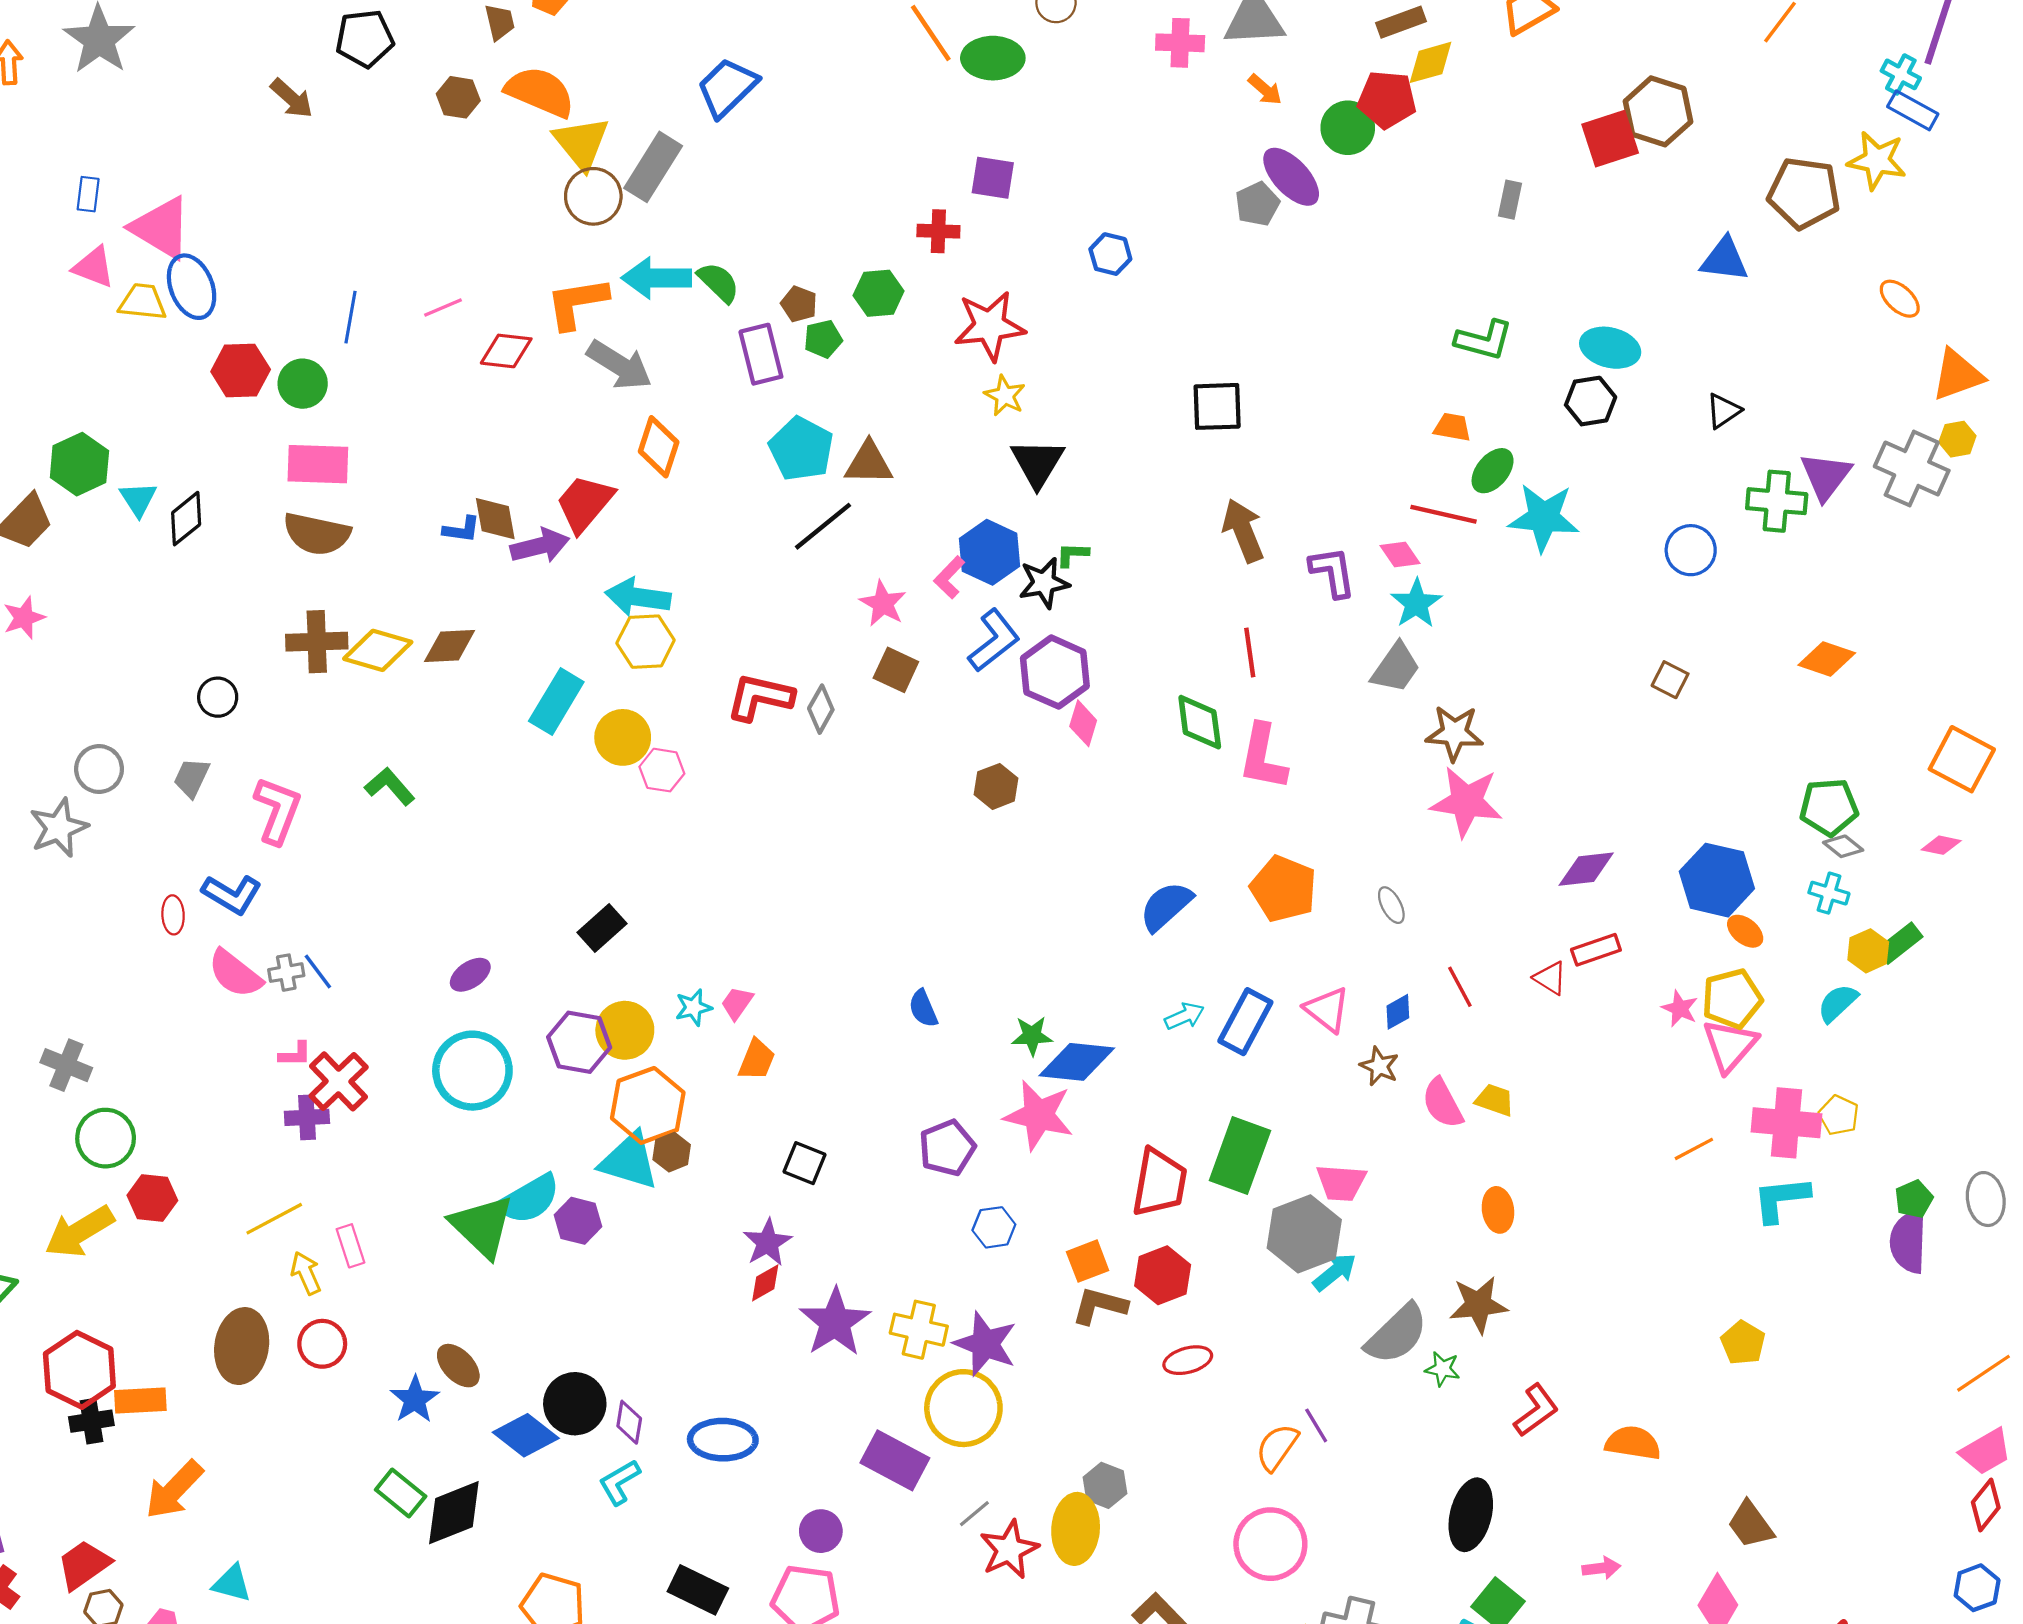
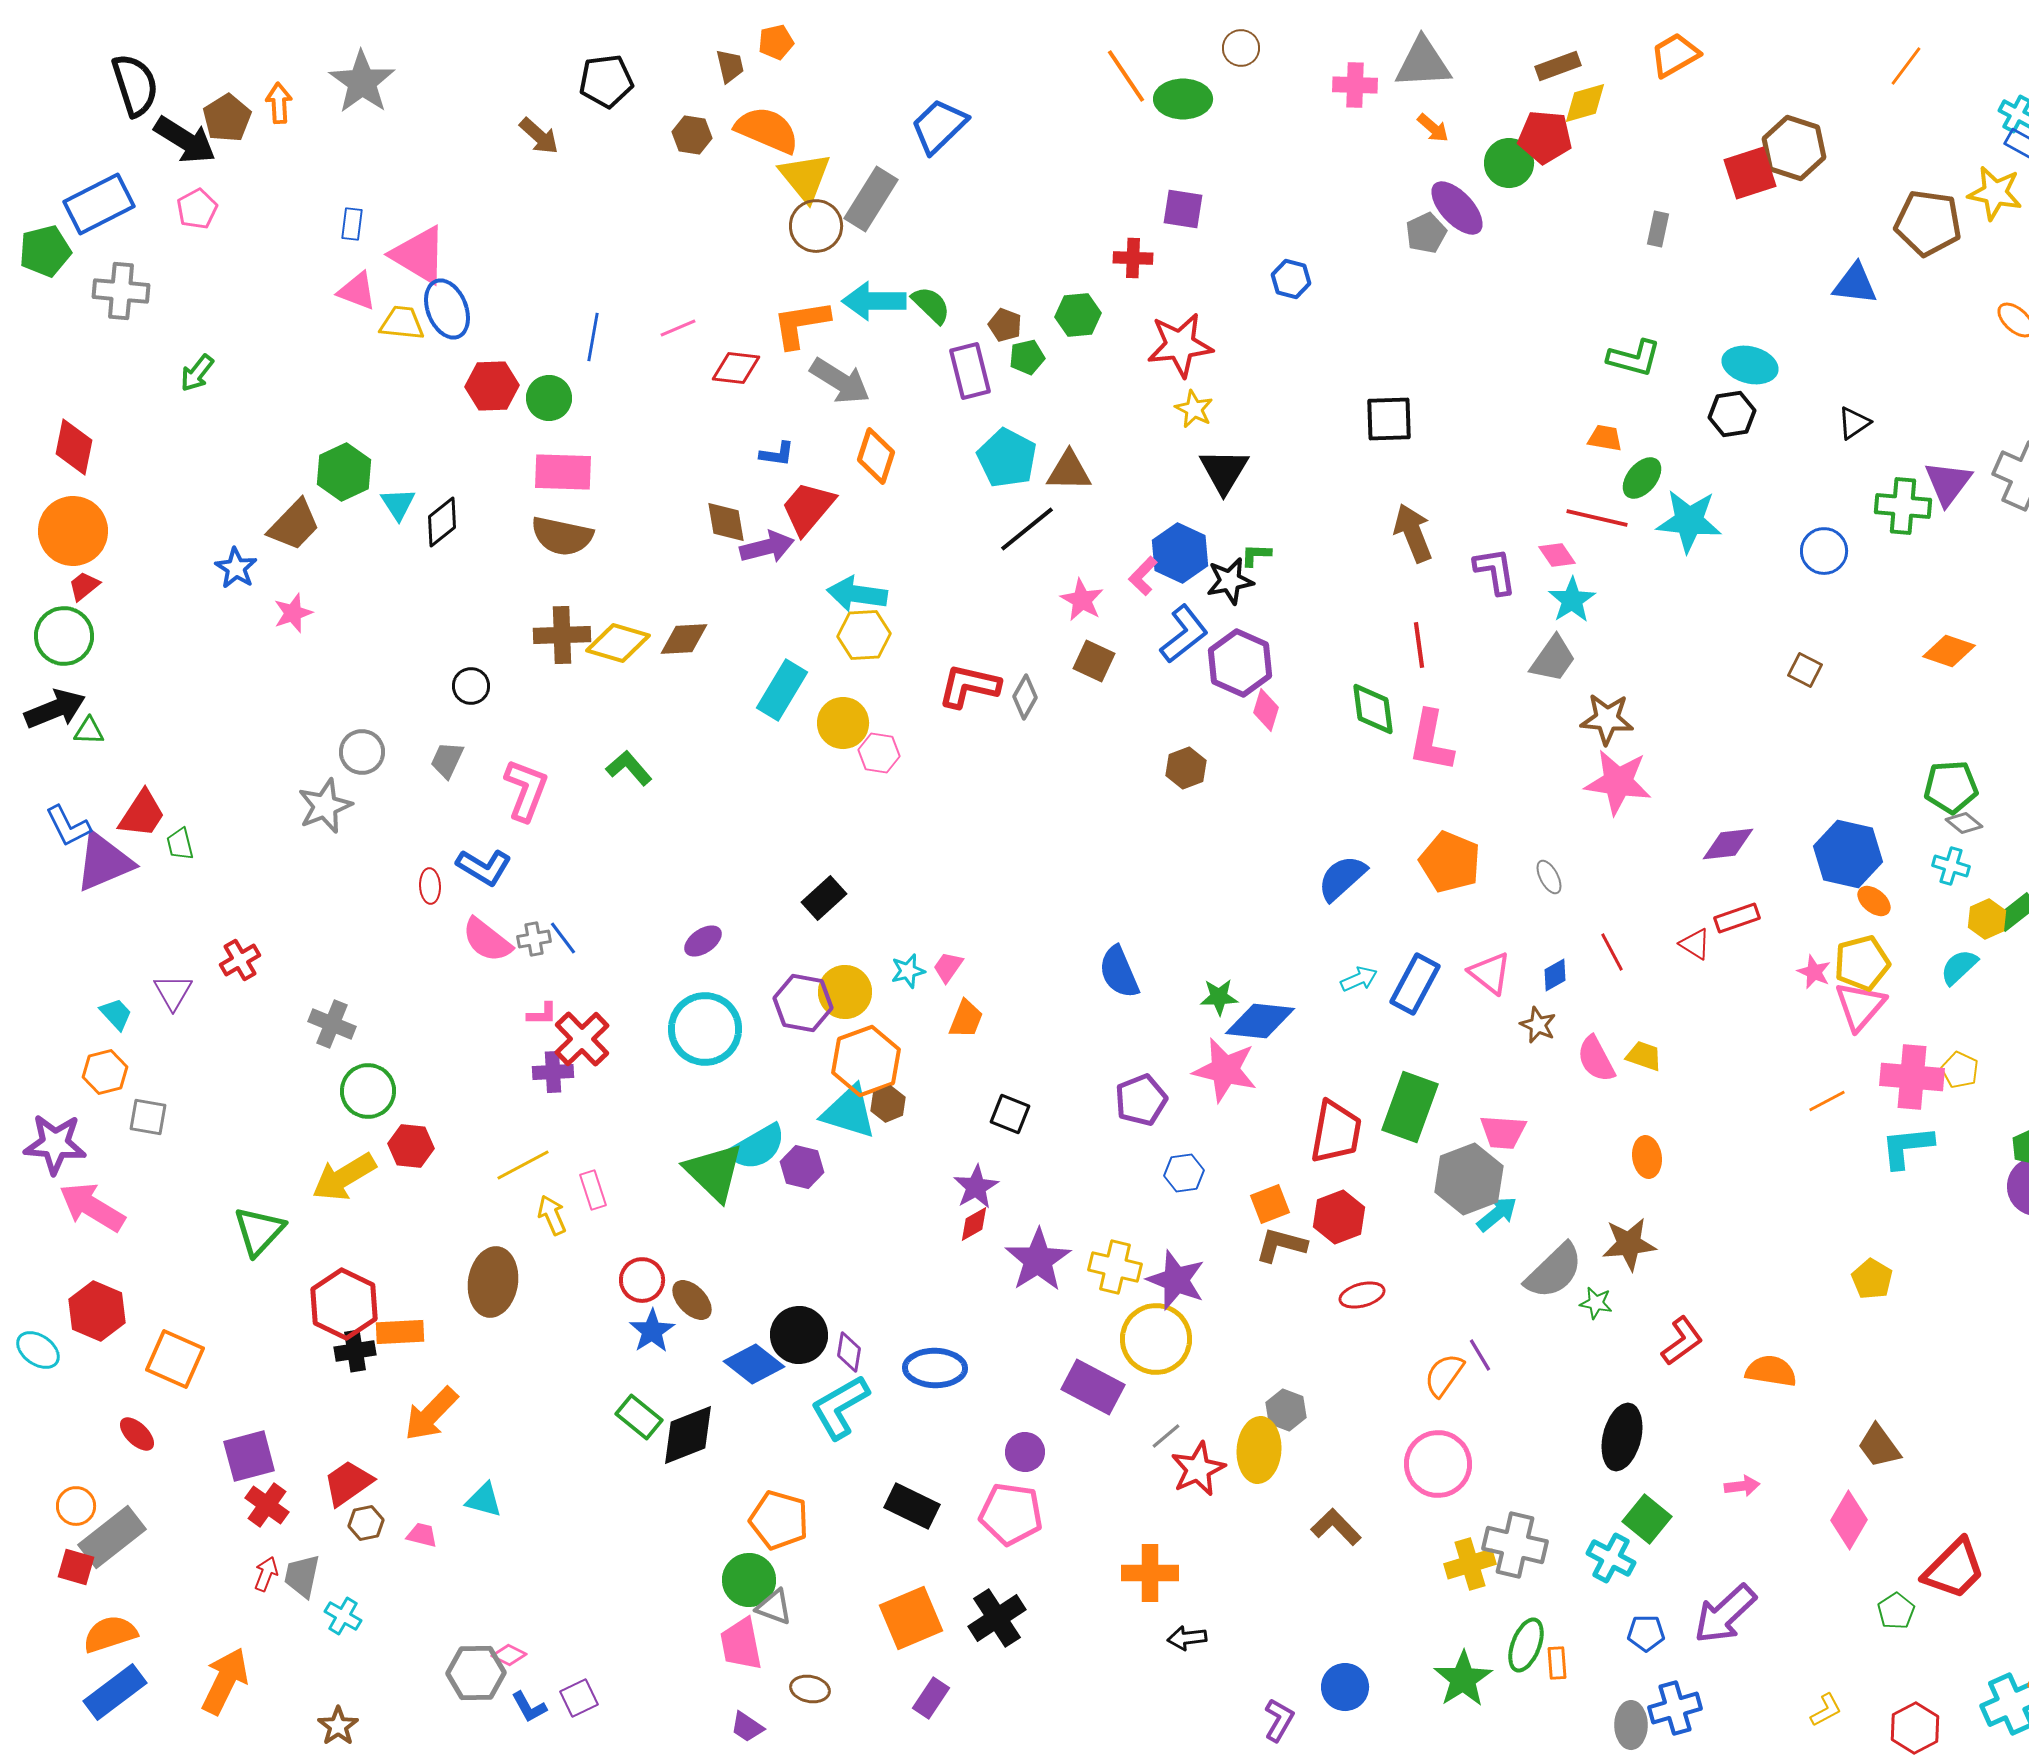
blue L-shape: (462, 529) -> (777, 454), moved
blue semicircle: (923, 1009) -> (1119, 972), size x1.5
red circle: (322, 1344) -> (642, 1280), moved
cyan L-shape: (619, 1482) -> (840, 1407), size x1.5

